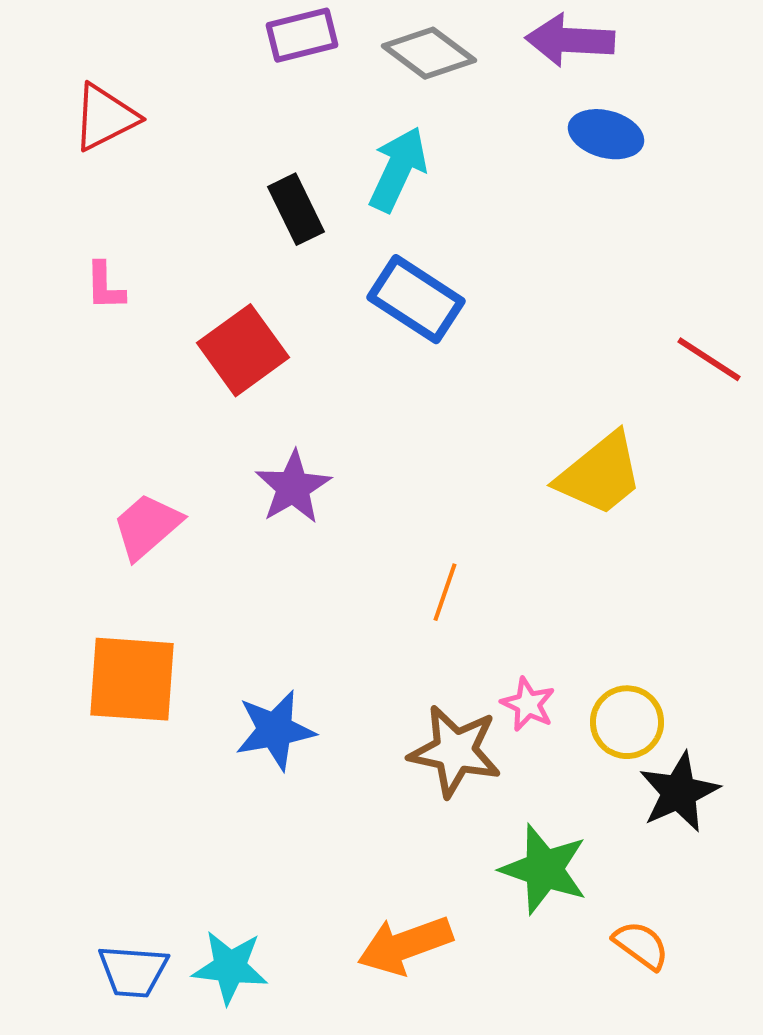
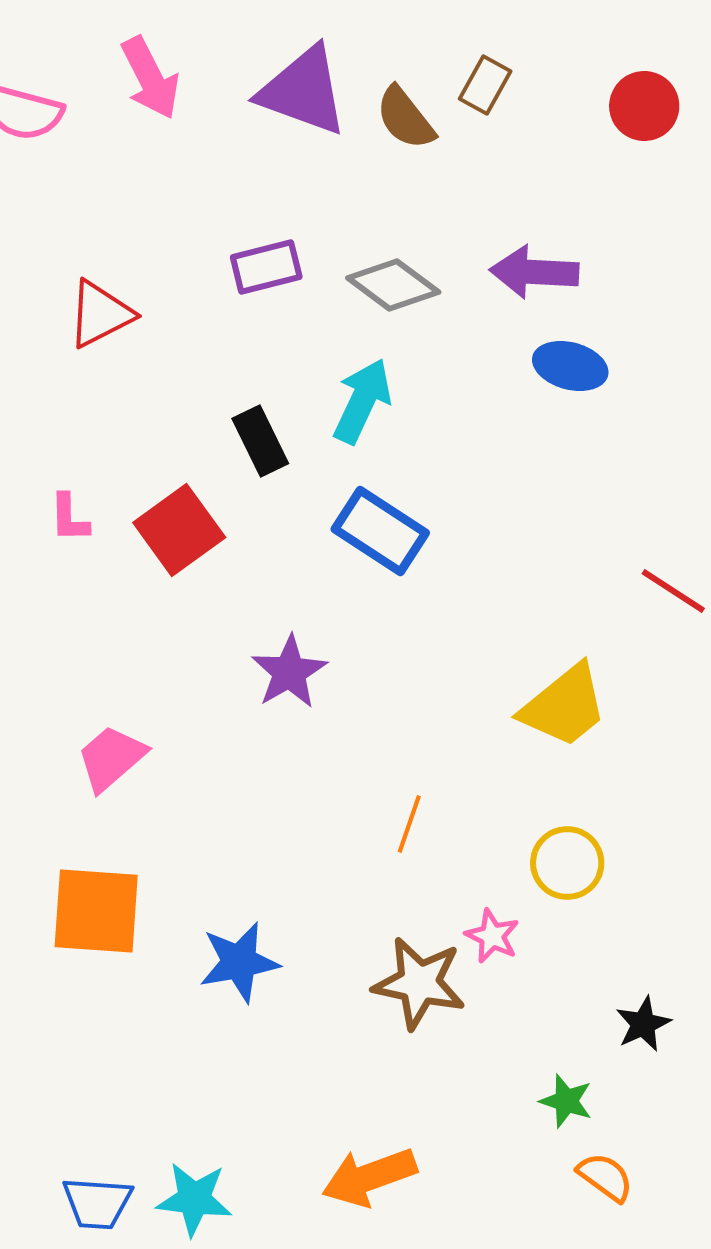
red triangle: (105, 117) -> (100, 314), moved
red square: (243, 350) -> (179, 530), moved
purple star: (293, 487) -> (289, 672), moved
yellow circle: (627, 722) -> (567, 863), moved
black star: (679, 792) -> (643, 1024), size x0.7
green star: (544, 869) -> (566, 1101), moved, size x0.6

